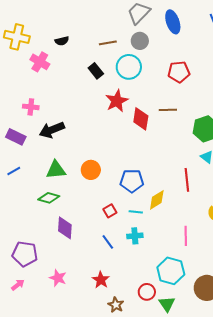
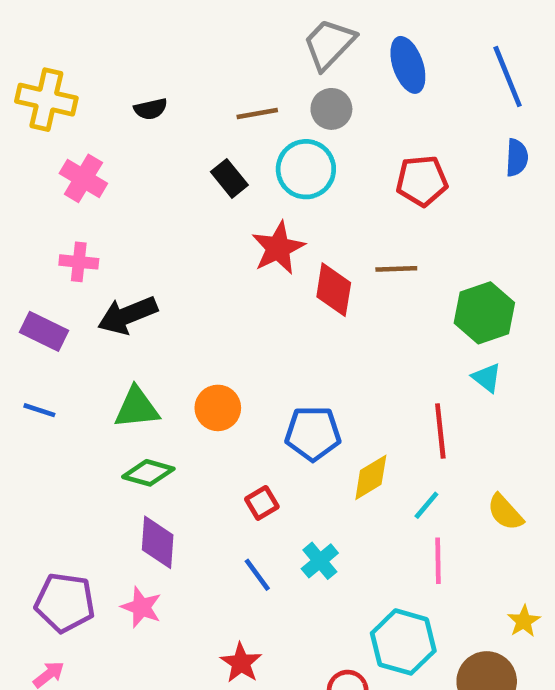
pink cross: (40, 62) -> (83, 178), moved
blue line: (14, 171) -> (39, 410), turned 48
green diamond: (49, 198) -> (148, 473), moved
cyan line: (136, 212) -> (426, 505), moved, turned -56
cyan cross: (135, 236) -> (320, 561), turned -35
pink star: (58, 278) -> (141, 607), moved

